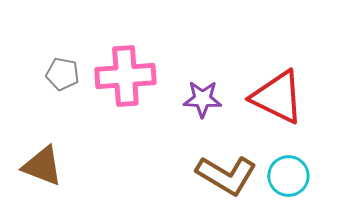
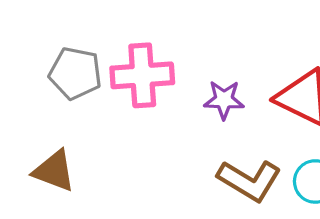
gray pentagon: (62, 74) -> (75, 73), size x1.5

